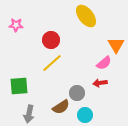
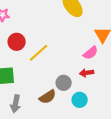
red circle: (51, 40) -> (17, 42), moved
cyan circle: (85, 115) -> (80, 100), moved

